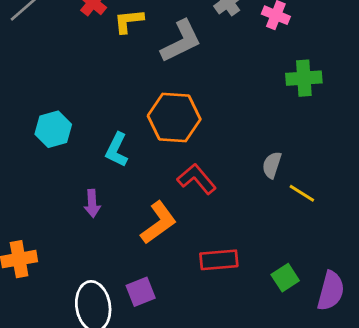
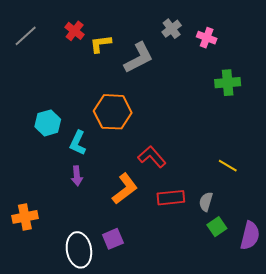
orange hexagon: (174, 117) -> (113, 112), moved
cyan L-shape: (117, 150) -> (78, 143), moved
gray semicircle: (272, 165) -> (206, 202), moved
red rectangle: (219, 260) -> (171, 198), moved

